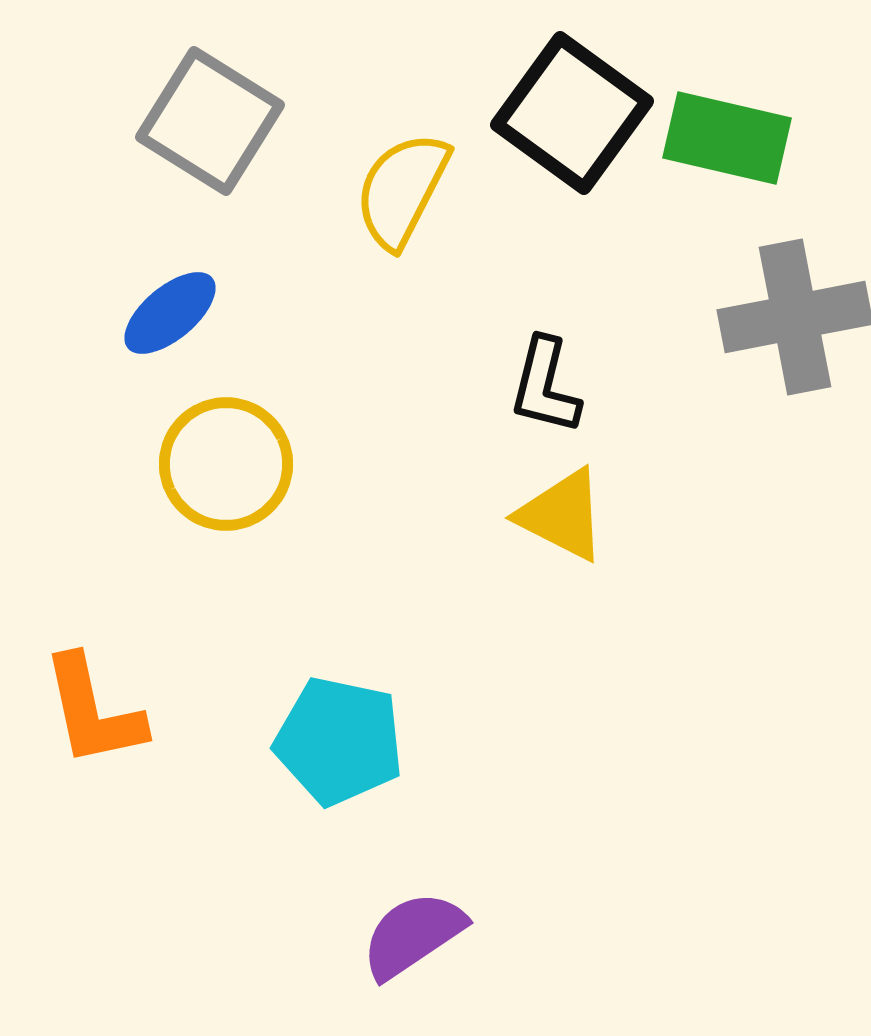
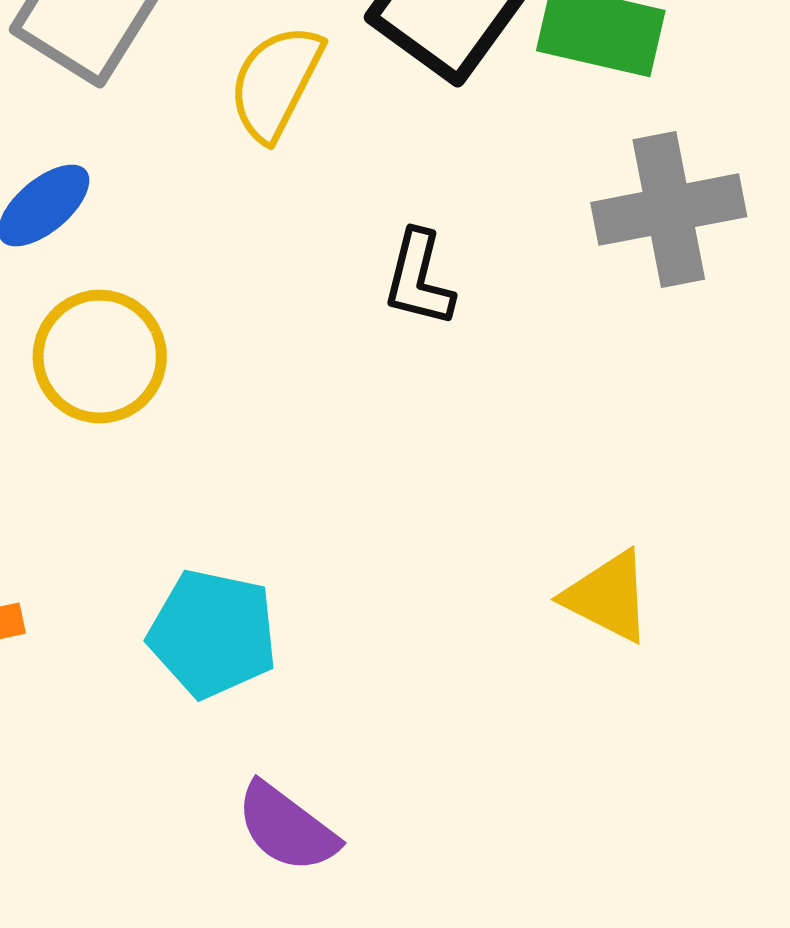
yellow triangle: (562, 515) -> (608, 597), moved
purple semicircle: (413, 935) -> (287, 828), turned -109

